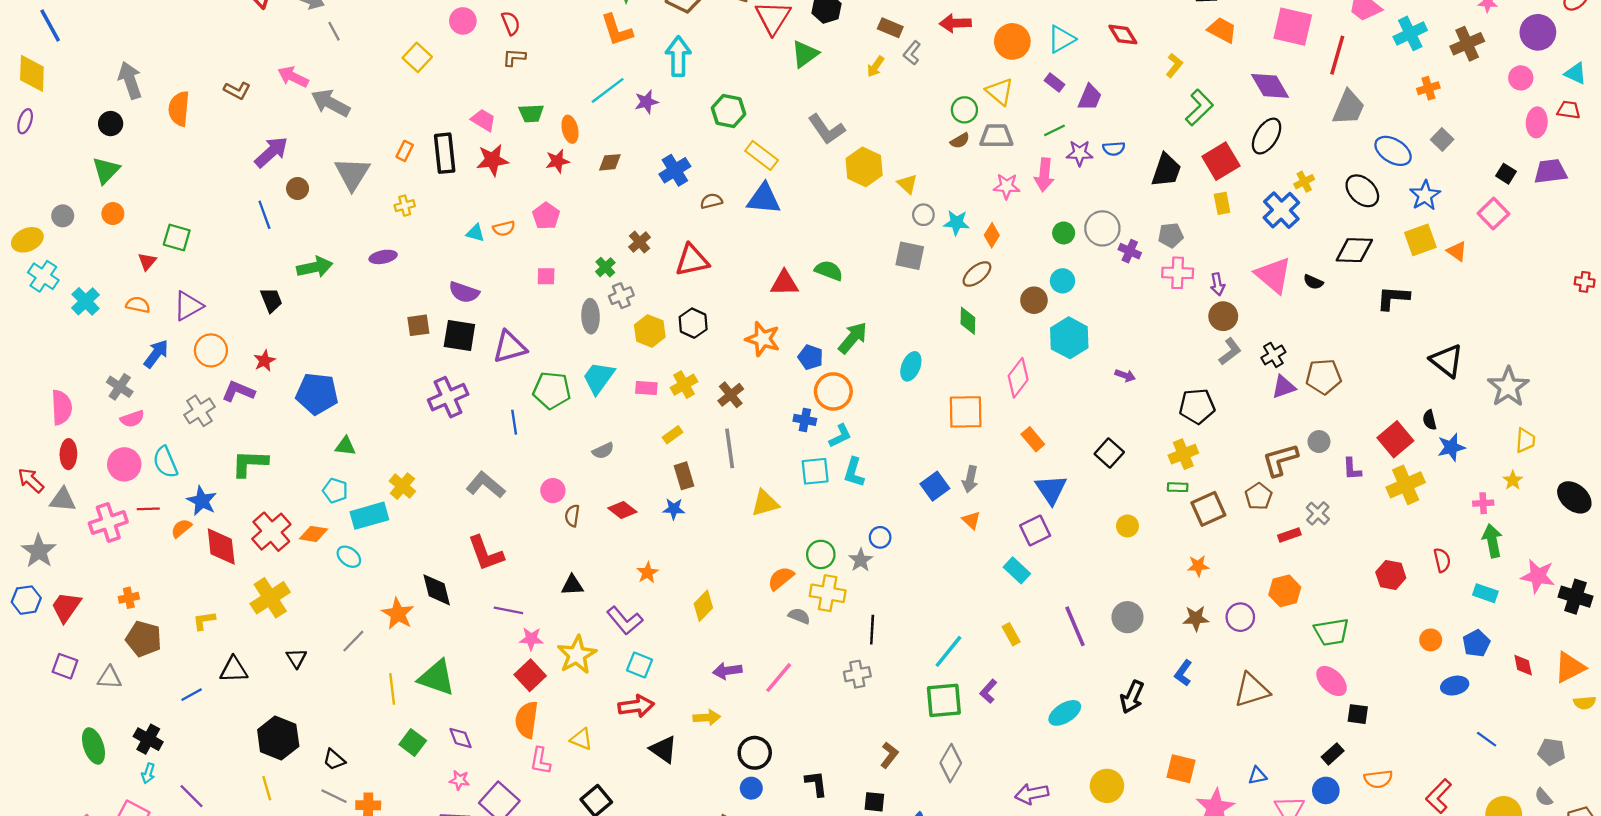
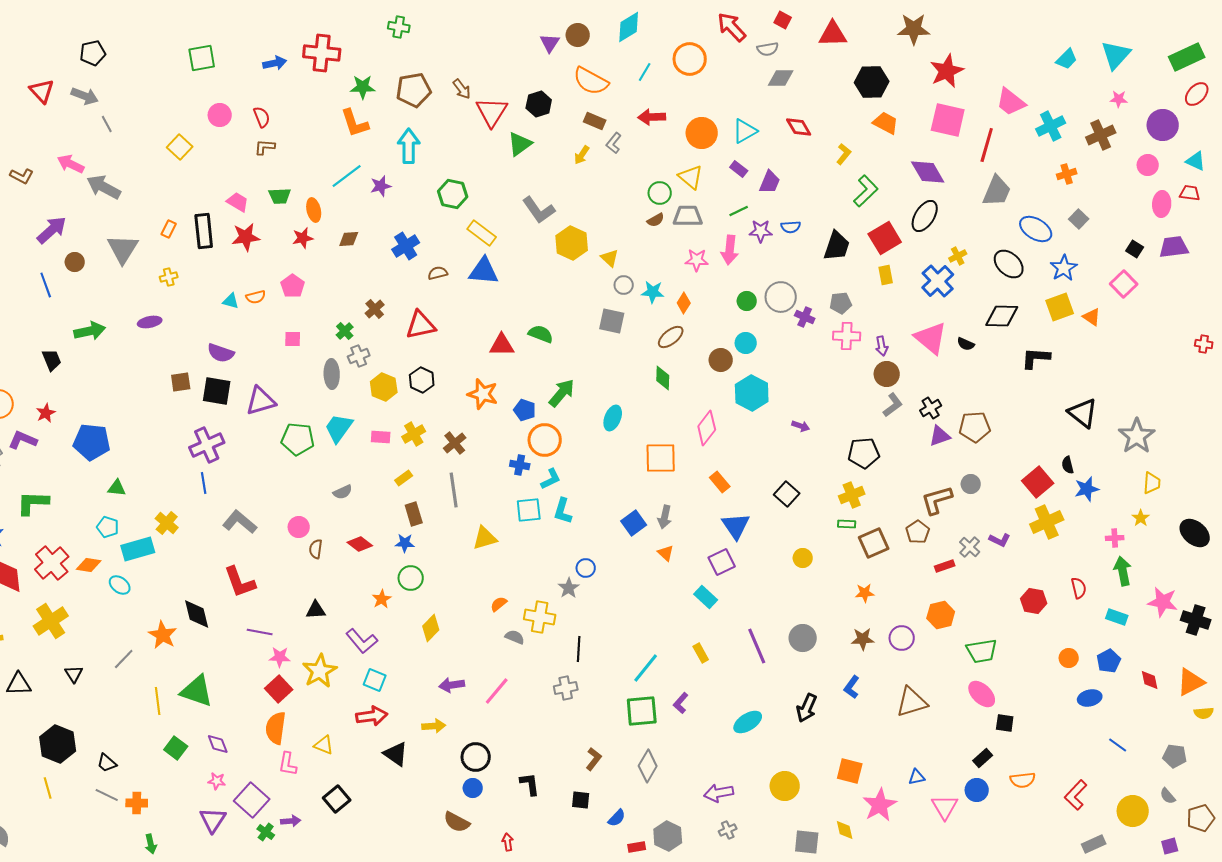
blue line: (514, 422) -> (204, 483), moved
purple L-shape: (1352, 469) -> (1000, 540), moved, turned -60
green circle: (821, 554) -> (411, 578), moved
orange semicircle: (781, 578) -> (499, 604), size x0.7

